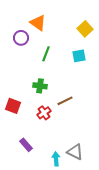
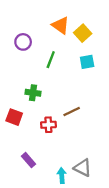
orange triangle: (38, 23) -> (61, 25), moved
yellow square: (85, 29) -> (83, 33), moved
green cross: (40, 86) -> (33, 93), moved
red cross: (44, 113) -> (48, 125), turned 32

